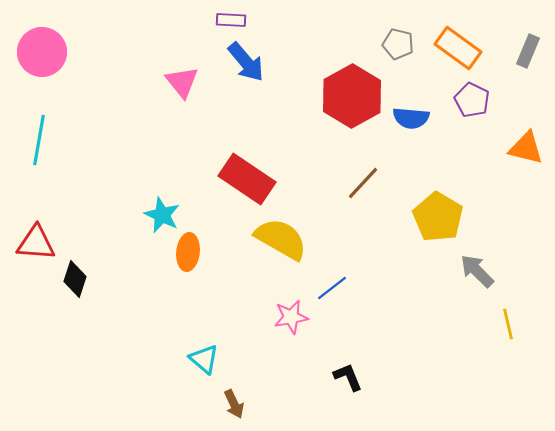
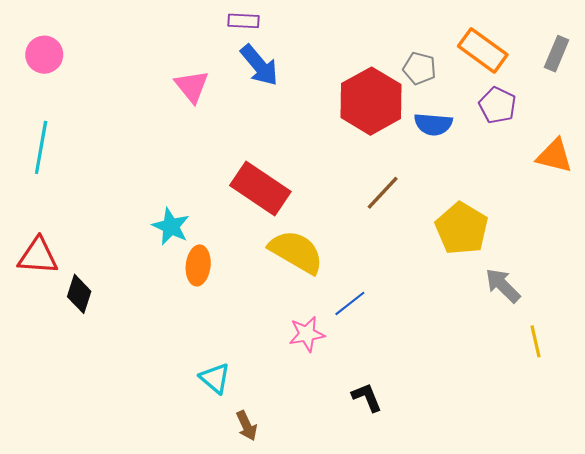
gray pentagon: (398, 44) -> (420, 68), moved
pink circle: (42, 52) -> (44, 55), size x0.7

